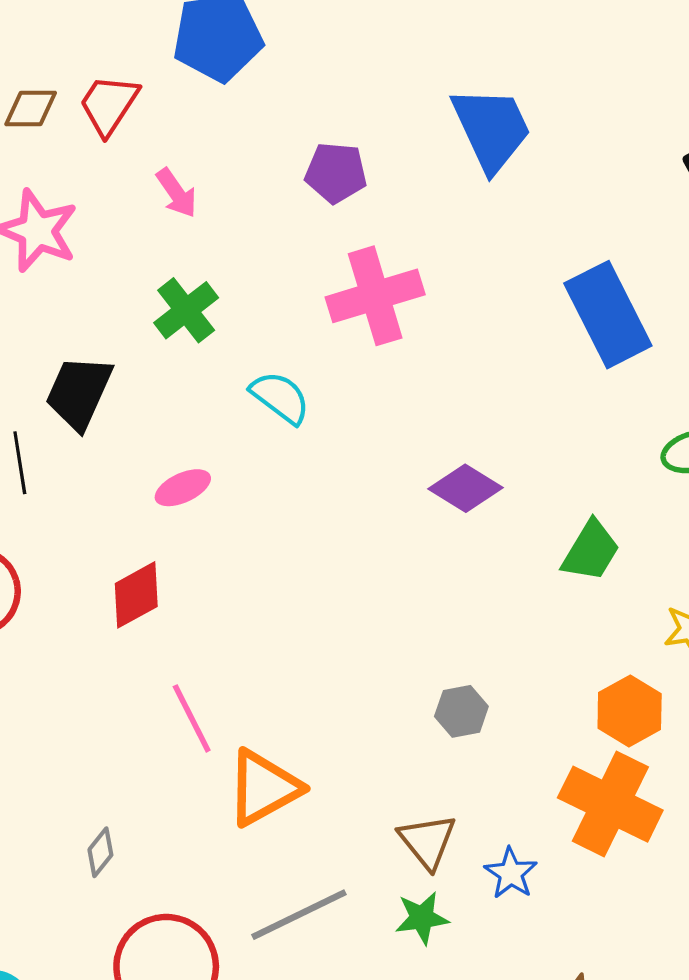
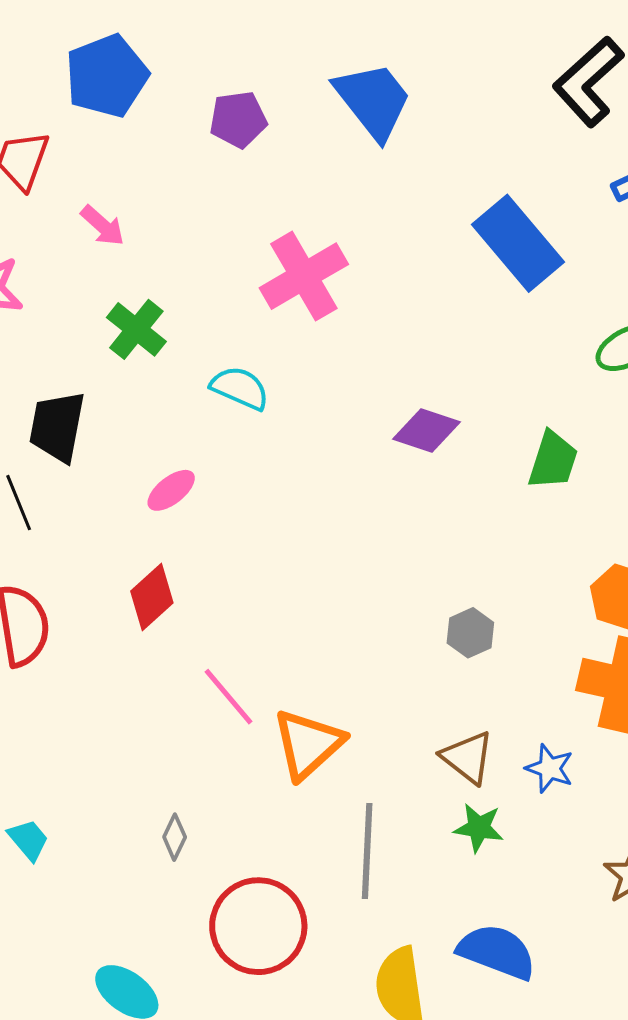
purple pentagon: (336, 173) -> (238, 119), moved
gray line: (299, 915) -> (367, 851), turned -48
green star: (422, 918) -> (479, 828), turned 30

